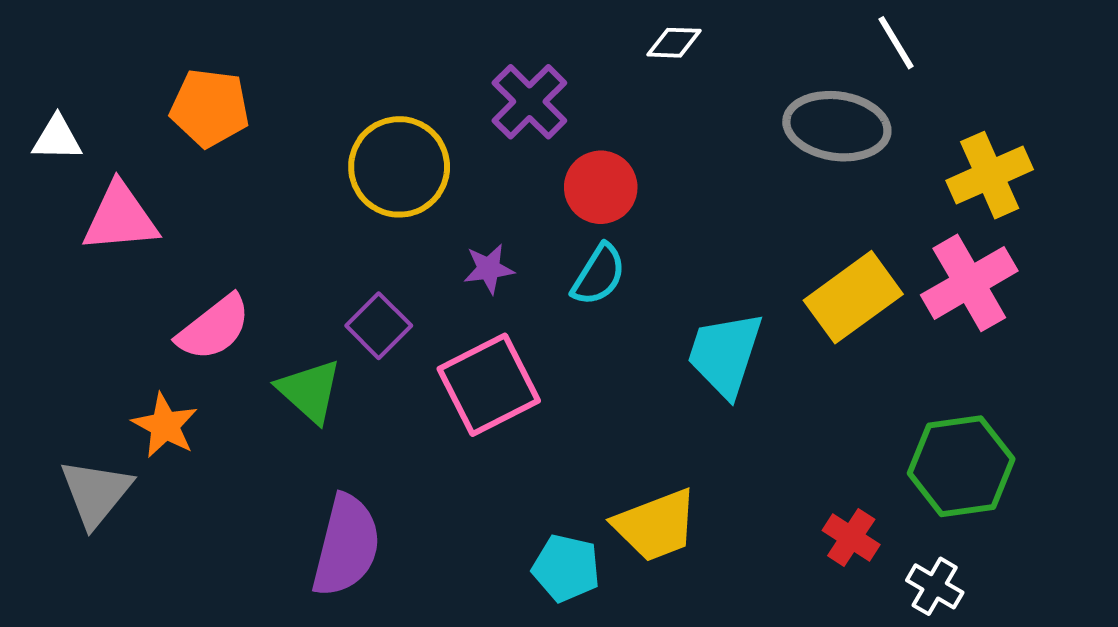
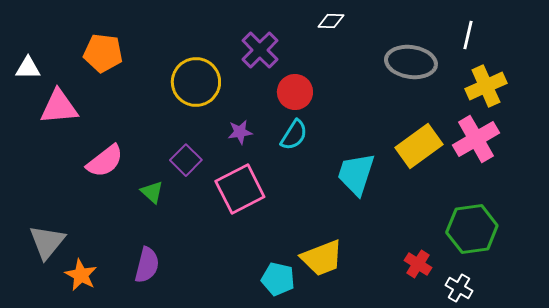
white line: (896, 43) -> (468, 35), moved, turned 44
green triangle: (310, 391) -> (152, 192), size x0.7
orange star: (165, 425) -> (81, 275), moved
purple semicircle: (346, 546) -> (147, 265), moved, size x0.7

